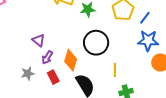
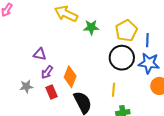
blue line: (145, 18) -> (147, 40), turned -40
purple triangle: (39, 40) -> (40, 54), turned -32
black circle: (96, 43) -> (122, 58), moved

